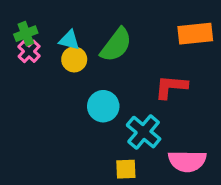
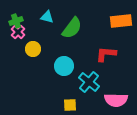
cyan triangle: (69, 40) -> (47, 17), moved
yellow circle: (74, 59) -> (33, 49), moved
yellow square: (126, 169) -> (70, 105), moved

